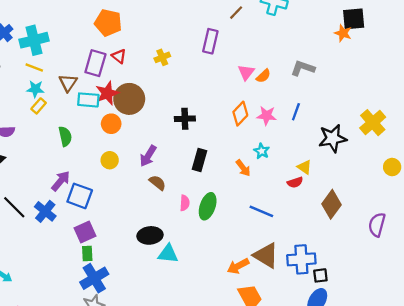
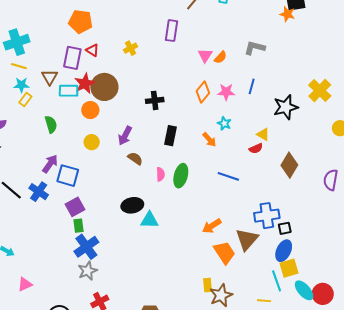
brown triangle: (266, 256) -> (247, 239), moved, turned 45

